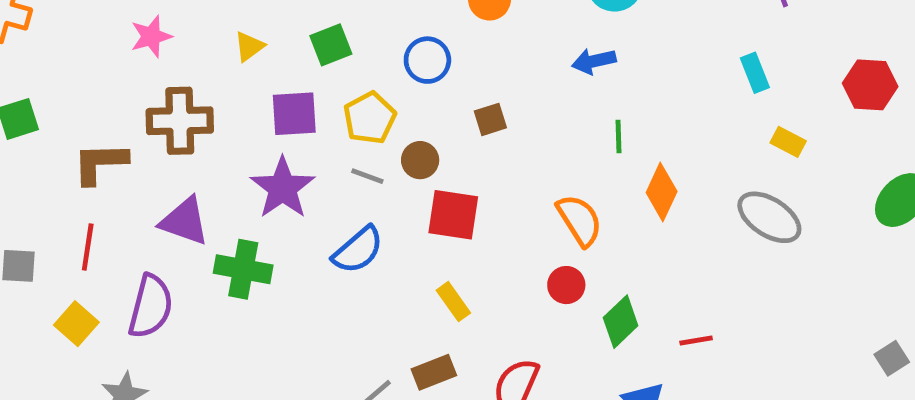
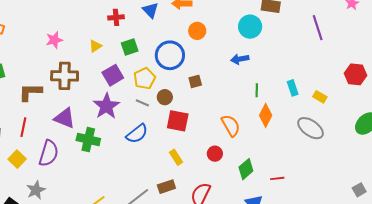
blue circle: (427, 60) -> (170, 55), size x1.5
cyan rectangle: (755, 73) -> (293, 88), moved
purple square: (294, 114) -> (113, 75), turned -30
green line: (619, 137) -> (257, 90), moved
red circle: (566, 285) -> (215, 154), moved

